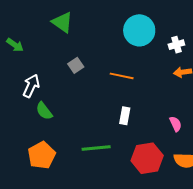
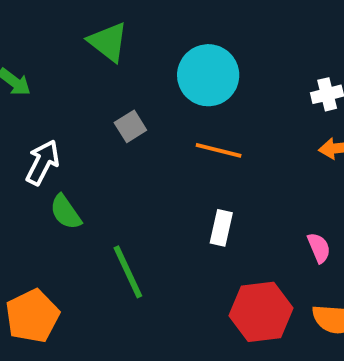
cyan circle: (139, 30) -> (208, 75), moved
green line: (96, 148) -> (128, 272), moved, turned 68
orange pentagon: (42, 155) -> (32, 316), moved

